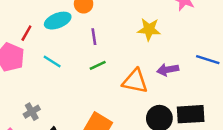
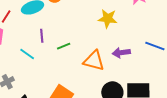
purple line: (94, 37) -> (42, 36), moved
cyan line: (52, 62) -> (27, 54), moved

